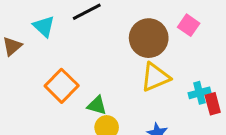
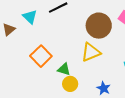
yellow triangle: (155, 77) -> (91, 52), moved

